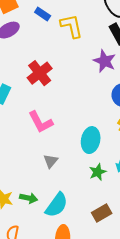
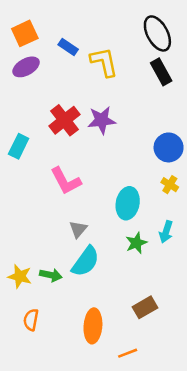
purple star: (105, 61) -> (102, 120), moved, turned -30
cyan semicircle: (57, 205) -> (86, 261), moved
brown rectangle: (102, 213) -> (145, 307), moved

